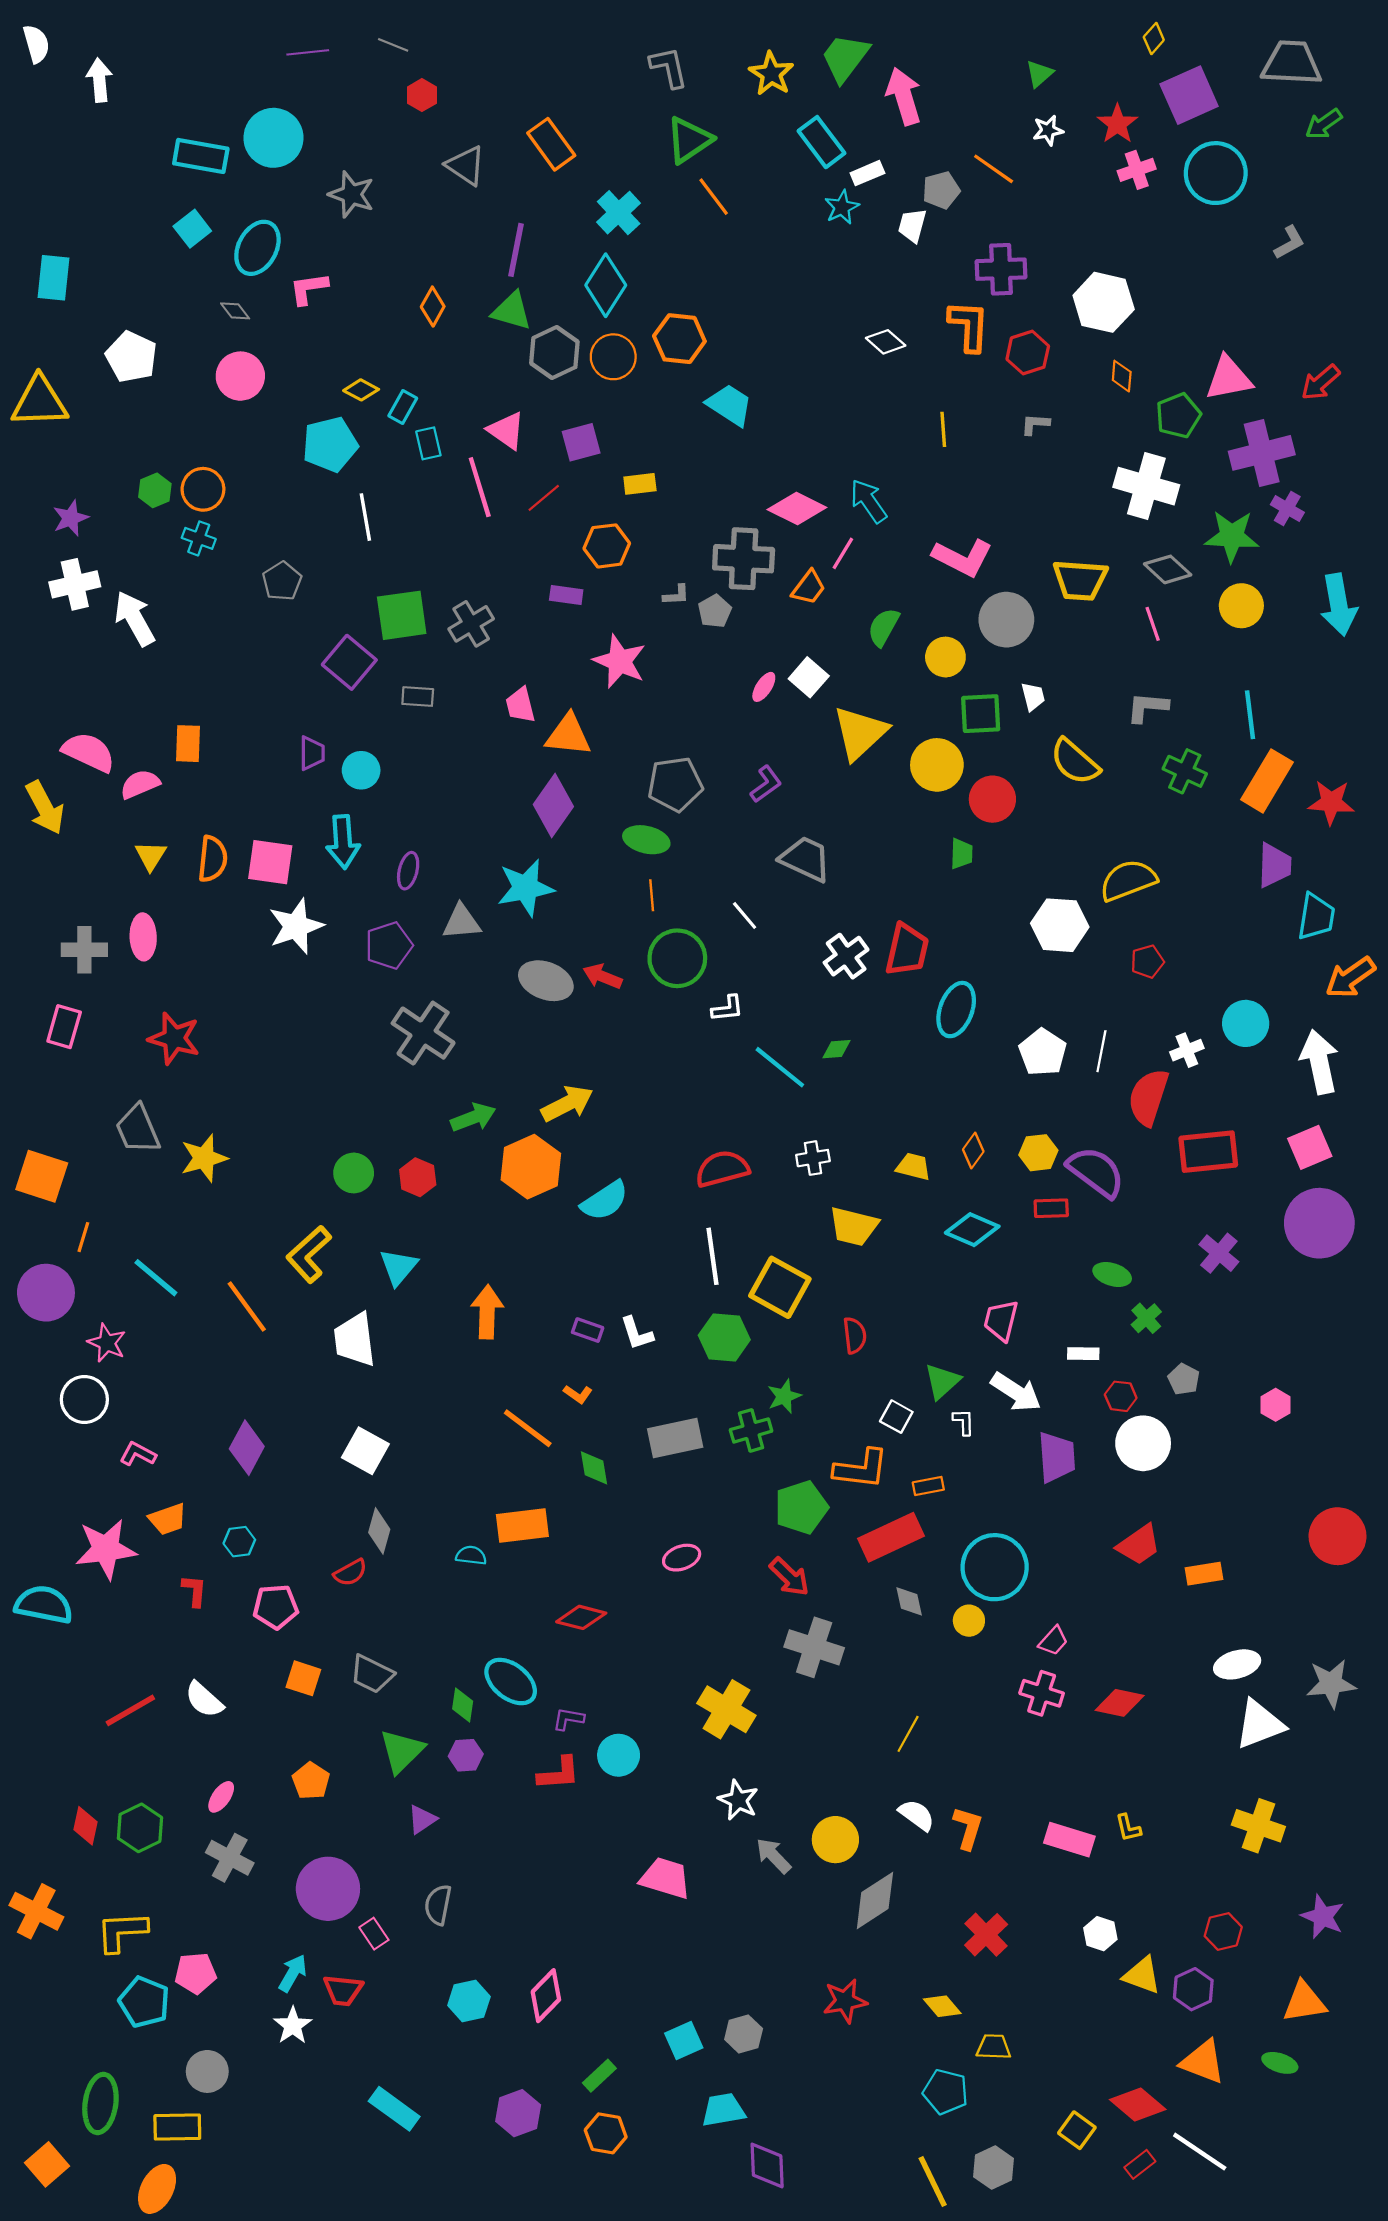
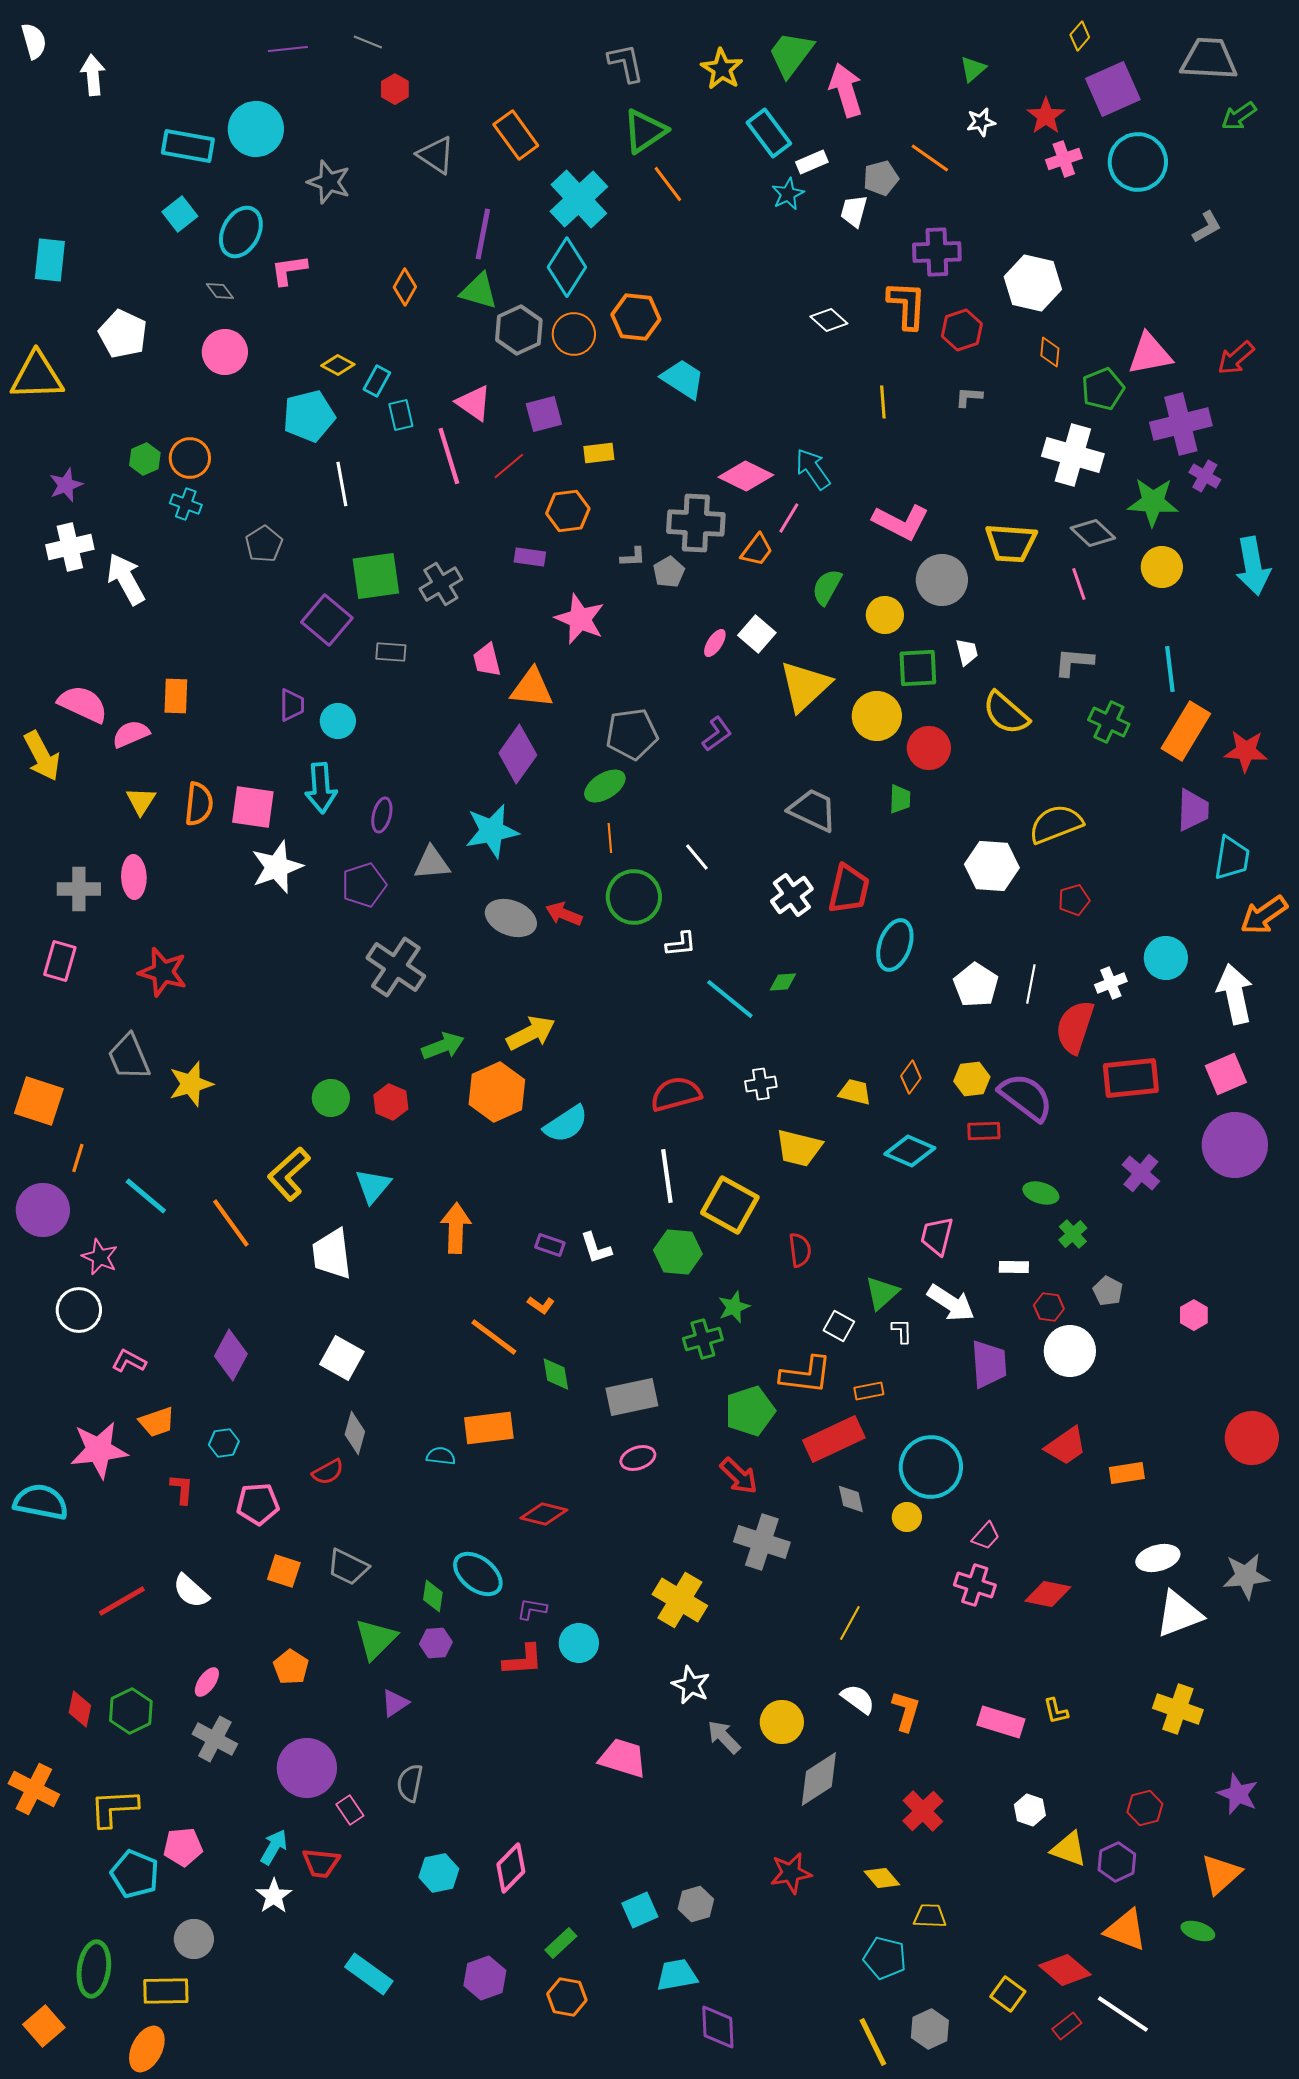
cyan cross: (619, 213) -> (579, 199), size x1.4
green ellipse: (646, 840) -> (605, 786), turned -45
gray trapezoid: (805, 859) -> (813, 810), moved
gray rectangle: (675, 1438) -> (632, 1397), moved
orange triangle: (1304, 2002) -> (1221, 1874), turned -33

